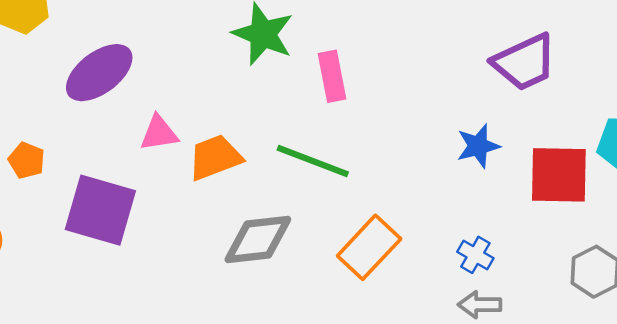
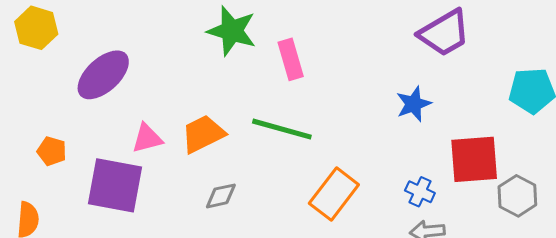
pink triangle: (159, 133) -> (147, 138), moved
red square: (559, 175) -> (474, 159), moved
gray diamond: (258, 240) -> (221, 196), moved, size x0.6

